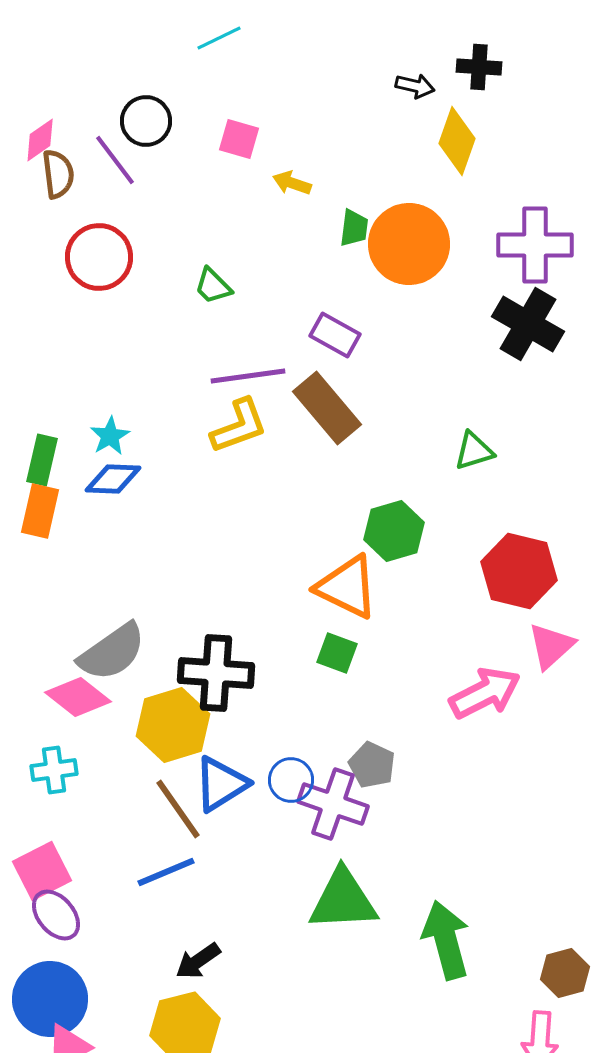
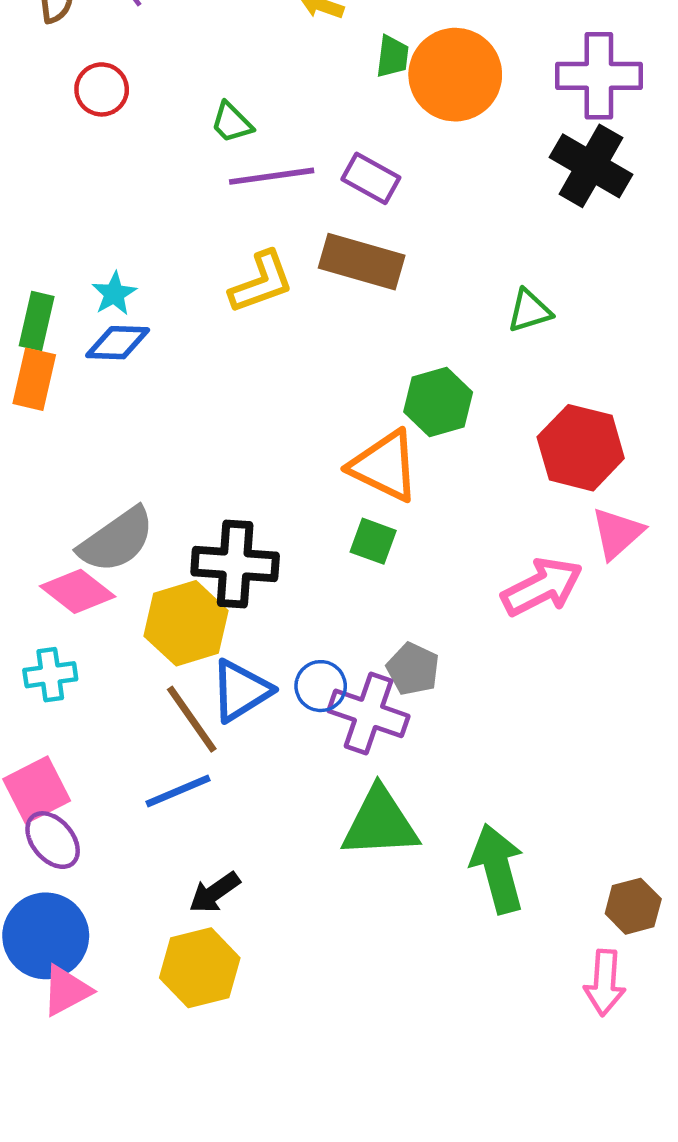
red circle: (99, 257) -> (102, 89), size x0.7
purple line: (248, 376) -> (272, 176), moved
brown rectangle: (327, 408) -> (362, 262), turned -34

